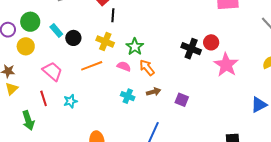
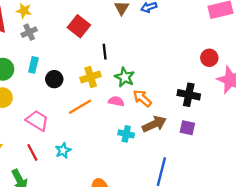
black line: (113, 15) -> (105, 52), moved
cyan rectangle: (56, 30) -> (33, 65), moved, turned 64
yellow cross: (105, 41) -> (91, 77), turned -30
black cross: (191, 49) -> (189, 95), moved
brown arrow: (154, 92) -> (154, 124), size x1.5

